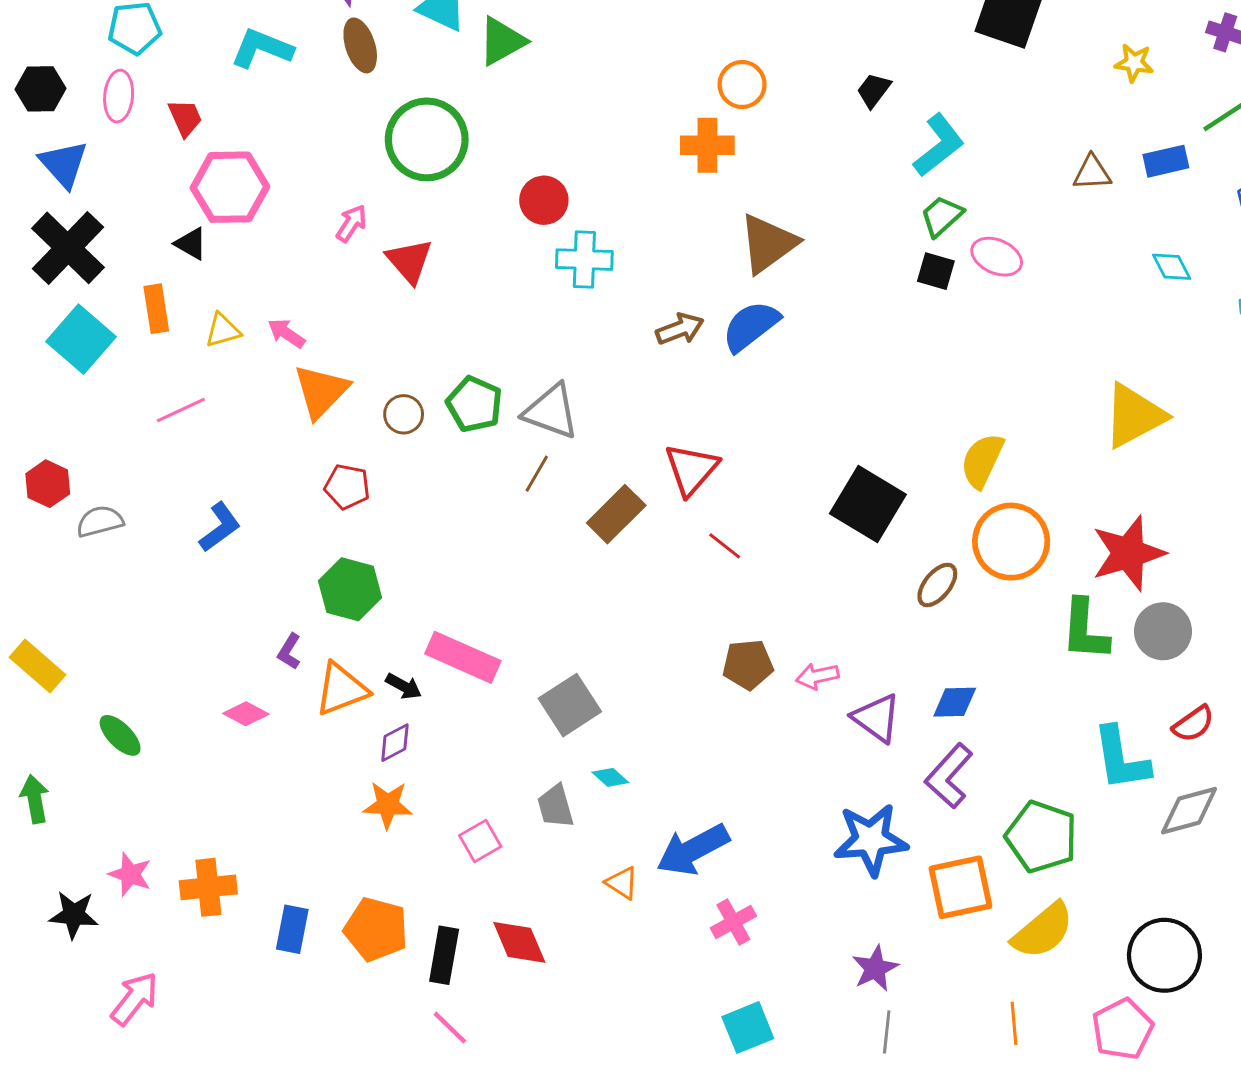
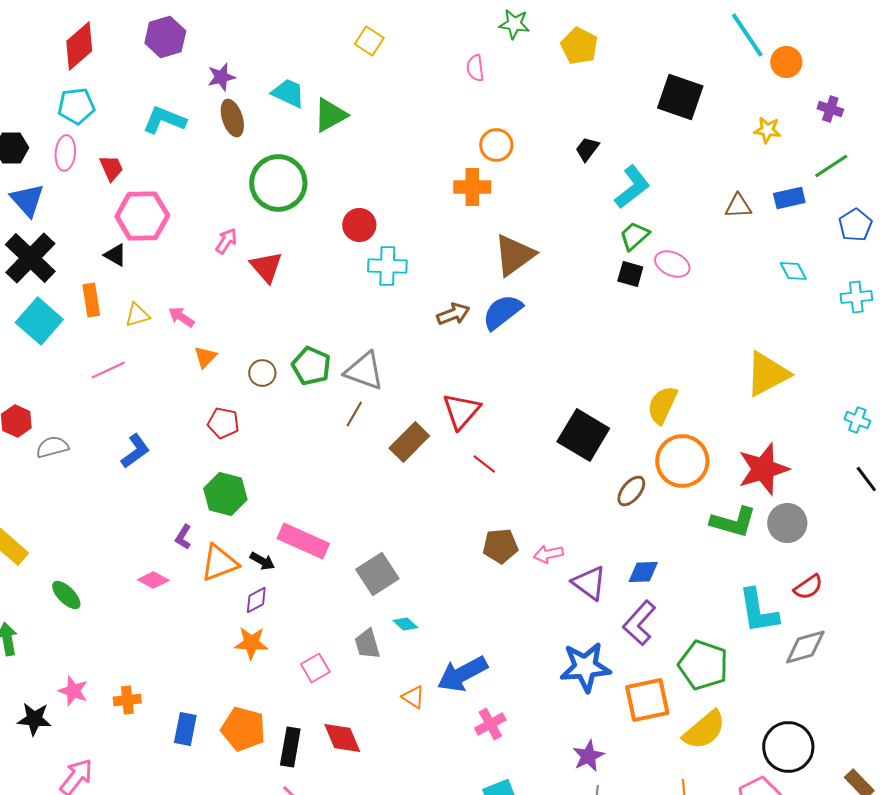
orange triangle: (321, 391) -> (205, 357), size x0.6
green L-shape: (1085, 630) -> (733, 522), turned -78
orange cross: (208, 887) -> (127, 700), size x0.7

